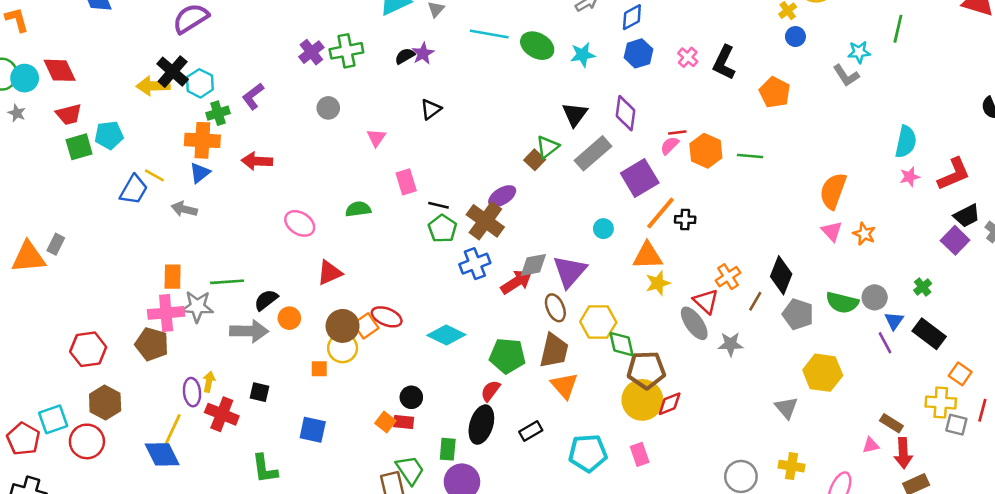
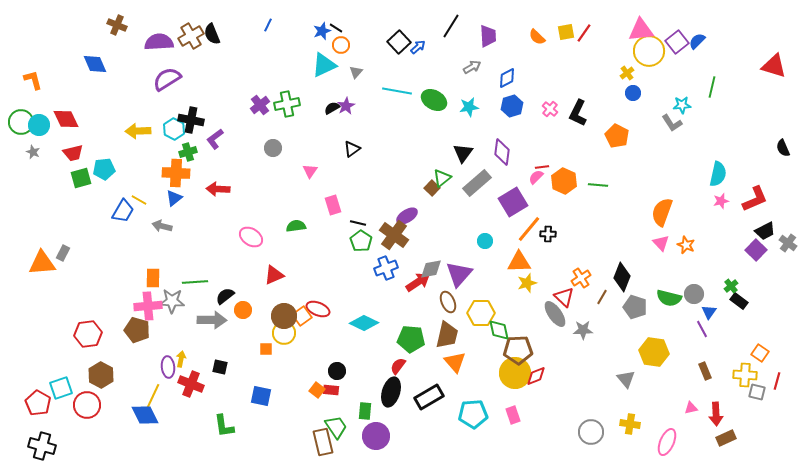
black cross: (173, 72) -> (191, 120), moved, turned -30
black rectangle: (929, 334) -> (739, 301), moved, size x0.7
brown rectangle: (891, 423) -> (705, 371), moved, turned 36
black rectangle: (531, 431) -> (429, 397), size x1.6

